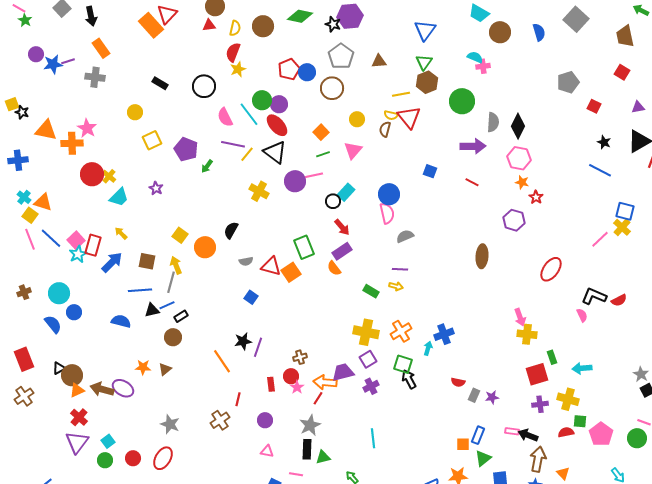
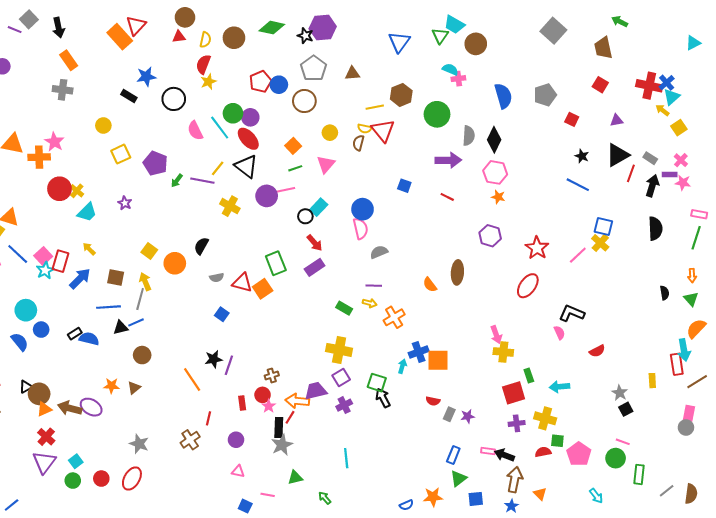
blue semicircle: (539, 32) -> (503, 96), moved, size x1.4
purple line: (68, 61) -> (15, 30), moved, turned 40
green triangle: (424, 62) -> (440, 36), moved
blue star: (53, 64) -> (146, 77), moved
purple line: (233, 144) -> (202, 181), moved
red star: (536, 197) -> (537, 248), moved, size x1.6
orange semicircle: (334, 268) -> (430, 285), moved
red semicircle: (619, 300) -> (597, 351), moved
black rectangle: (181, 316) -> (75, 334), moved
orange cross: (401, 331) -> (394, 317), moved
orange square: (463, 444) -> (438, 360), moved, size x1.6
black rectangle: (307, 449) -> (279, 428), moved

